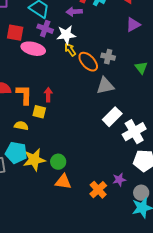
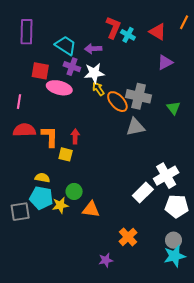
purple arrow: (74, 12) -> (93, 49), moved
gray cross: (108, 57) -> (139, 96), size x1.6
white rectangle: (112, 117) -> (143, 193), moved
yellow semicircle: (21, 126) -> (42, 178), moved
yellow star: (34, 160) -> (60, 205), size x0.7
green circle: (58, 162) -> (74, 191), moved
purple star: (119, 180) -> (106, 260), moved
orange triangle: (63, 182) -> (91, 209), moved

